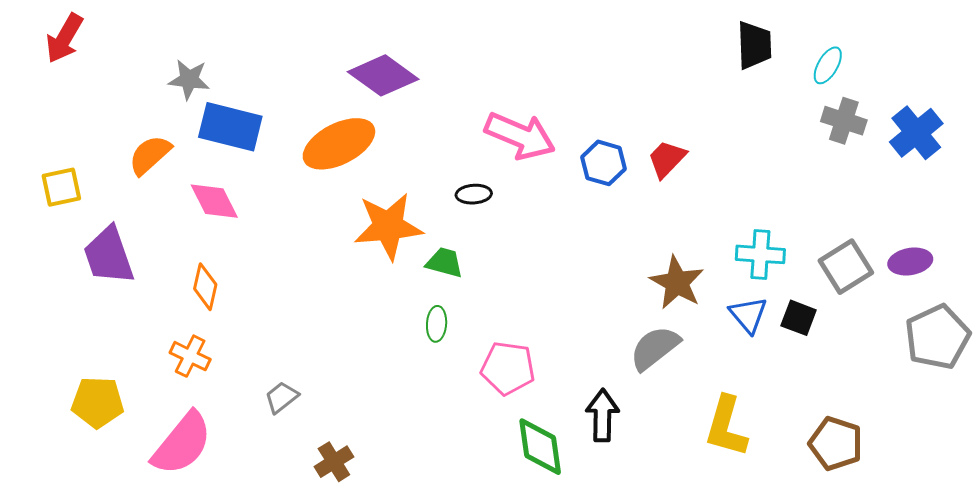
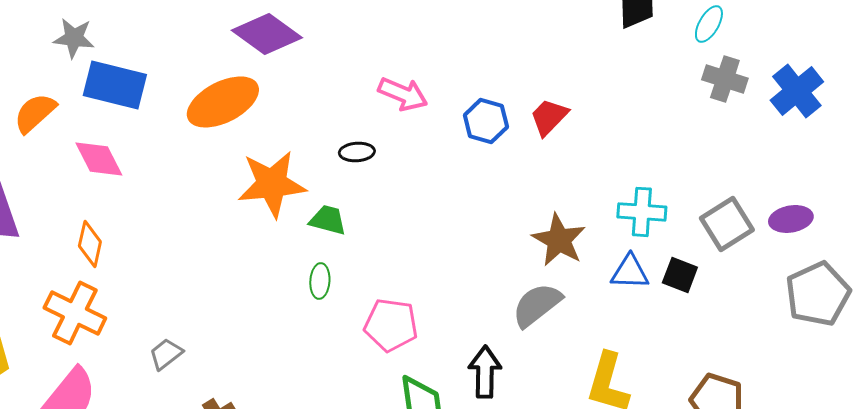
pink arrow: (520, 136) -> (403, 94), size x0.7
blue triangle: (748, 315) -> (630, 272), turned -48
orange cross: (190, 356) -> (75, 313), size x1.5

